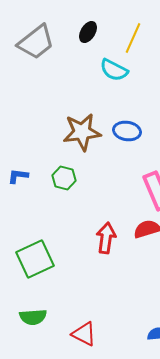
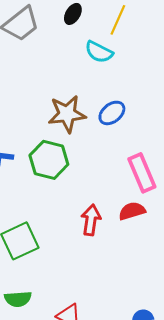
blue ellipse: (127, 131) -> (112, 113), turned -48
green hexagon: (64, 178) -> (49, 160), size x1.6

